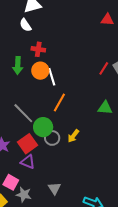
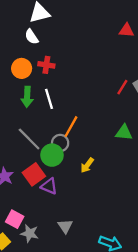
green arrow: (18, 65) -> (27, 97), moved
orange circle: (40, 71) -> (22, 68), moved
white line: (52, 77) -> (49, 99), moved
gray circle: (52, 138) -> (60, 143), moved
purple triangle: (28, 162) -> (49, 186), moved

